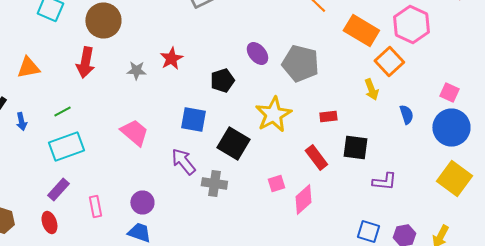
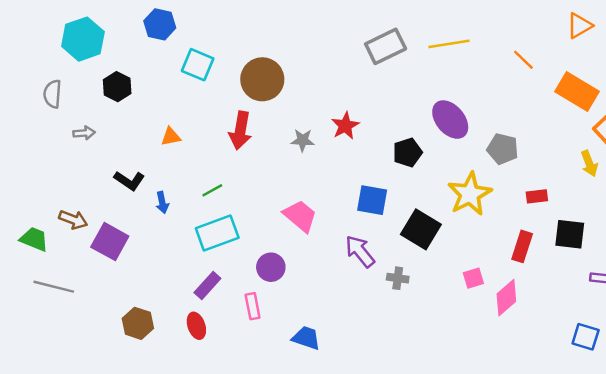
purple ellipse: (257, 54) -> (450, 120), size x1.4
gray pentagon: (300, 64) -> (503, 149), moved, size x0.7
orange triangle: (28, 68) -> (171, 137), size x0.7
red rectangle: (316, 158) -> (522, 246), turned 55
gray cross: (214, 184) -> (398, 278), size x0.7
purple circle: (142, 202) -> (271, 267), moved

